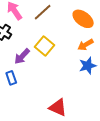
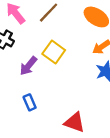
blue rectangle: (11, 78) -> (30, 102), moved

